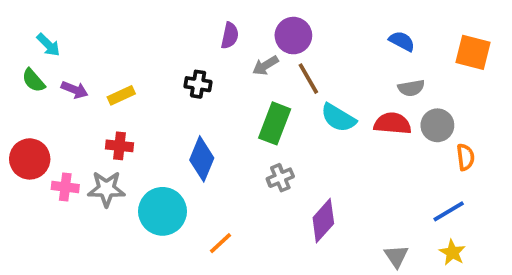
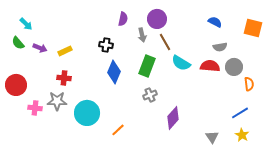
gray arrow: (265, 65) -> (142, 35), turned -72
blue diamond: (202, 159) -> (114, 72), moved
pink cross: (65, 187) -> (35, 108), moved

